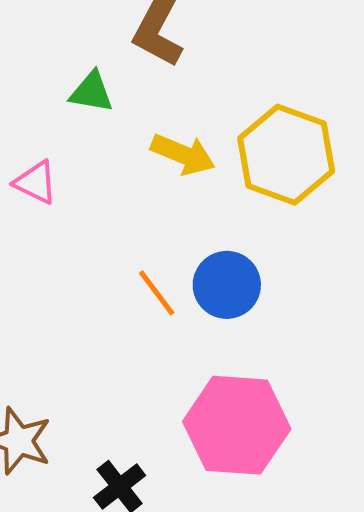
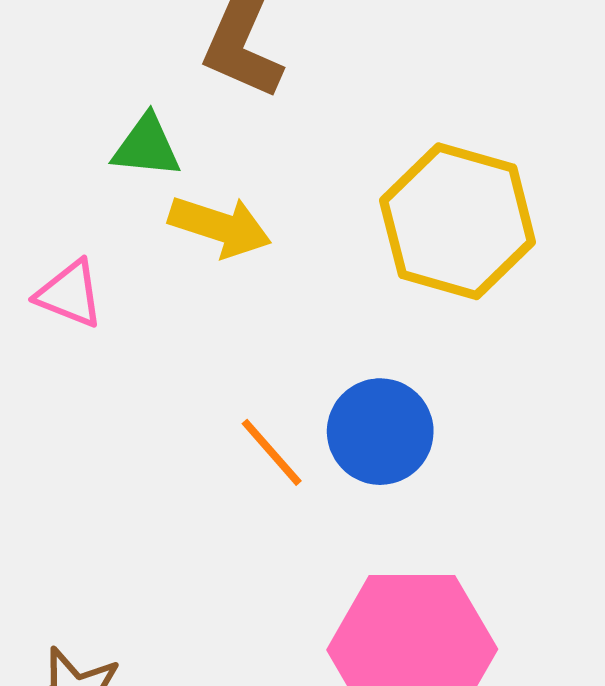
yellow arrow: (183, 154) -> (220, 226), moved

